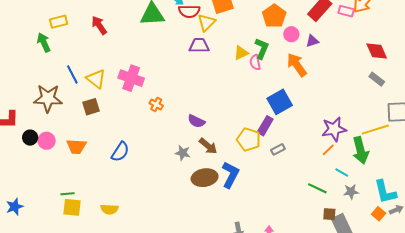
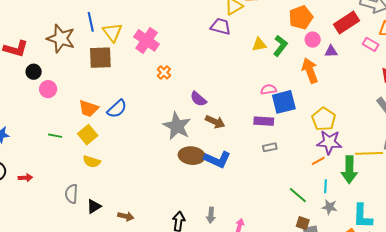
pink rectangle: (346, 11) -> (371, 44), moved
pink semicircle: (255, 62) -> (269, 89), moved, turned 77
brown square: (91, 107) -> (100, 58), size x1.4
purple rectangle: (265, 126) -> (264, 121), turned 48
yellow pentagon: (249, 140) -> (324, 119), moved
pink circle: (47, 141) -> (48, 89), moved
brown arrow: (208, 146) -> (215, 122), moved, turned -30
orange trapezoid: (76, 147) -> (89, 108), moved
gray star: (183, 153) -> (177, 126), size x1.8
cyan line: (342, 173) -> (326, 186), turned 48
blue L-shape: (230, 175) -> (217, 160), turned 72
yellow square: (72, 207) -> (88, 135), moved, turned 30

